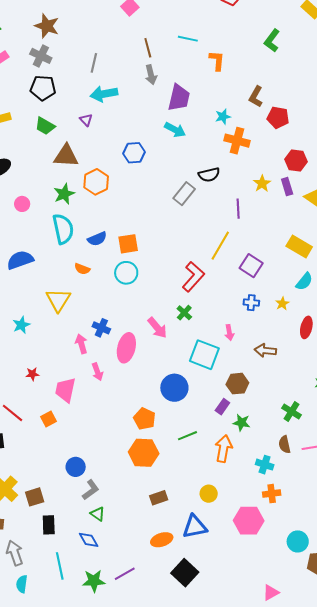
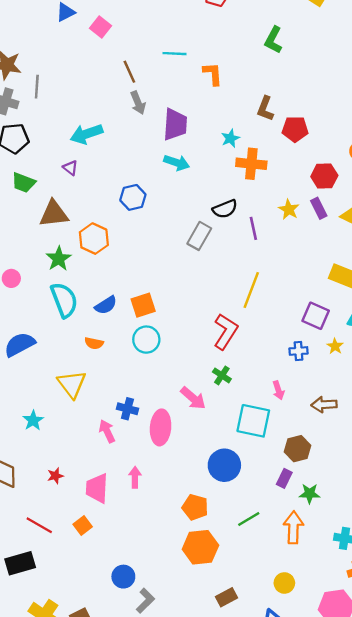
gray line: (94, 63) -> (37, 87), moved
purple line: (238, 209) -> (253, 228), moved
purple square: (251, 266) -> (316, 316), moved
pink arrow: (97, 372) -> (135, 477), moved, turned -150

